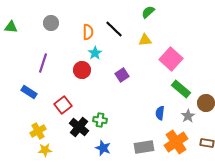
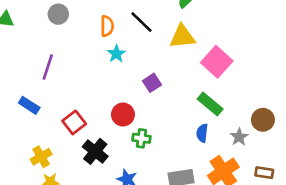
yellow triangle: (145, 40) -> (182, 37), size x1.5
red circle: (82, 70) -> (123, 115), moved
green rectangle: (181, 89) -> (210, 104), moved
green cross: (100, 120) -> (141, 138), moved

